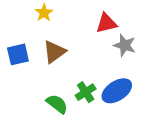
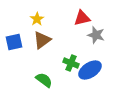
yellow star: (44, 13) -> (37, 19), moved
green cross: (86, 92) -> (71, 63), moved, turned -35

